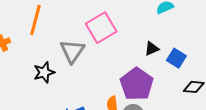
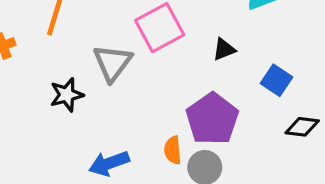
black triangle: (152, 49) -> (224, 49), moved

